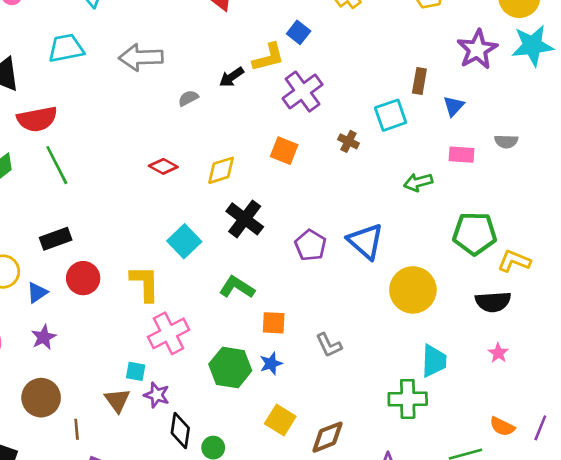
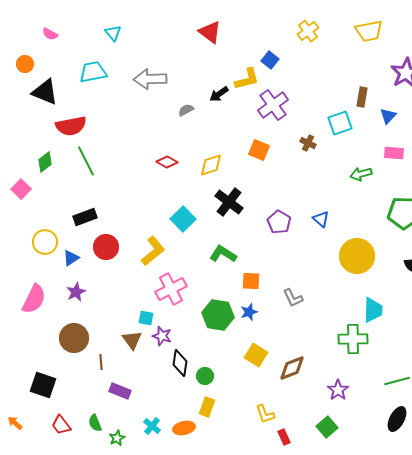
blue triangle: (366, 241) -> (321, 219), size x0.6
yellow L-shape: (145, 283) -> (153, 251), turned 52

